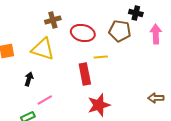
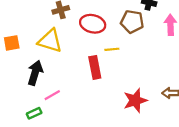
black arrow: (29, 79) -> (35, 73), size x1.6
red star: (99, 105) -> (135, 100), moved

